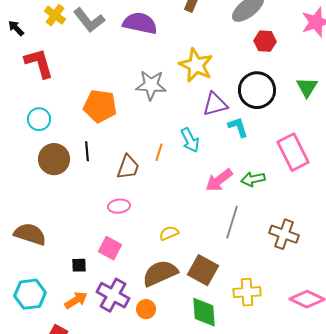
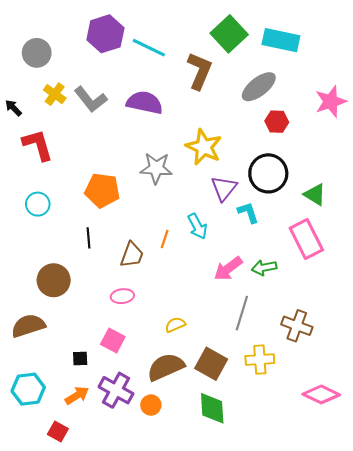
green triangle: (307, 87) -> (315, 195), moved, turned -30
purple triangle: (215, 104) -> (224, 188), turned -36
brown circle: (54, 159) -> (54, 280), moved
brown semicircle: (30, 234) -> (28, 326), turned -36
yellow cross: (247, 292) -> (260, 360), moved

